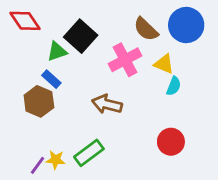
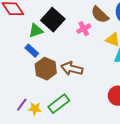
pink cross: (125, 60) -> (84, 29), moved, size x0.6
brown hexagon: (39, 101) -> (46, 69), moved
purple line: (38, 165) -> (22, 105), moved

